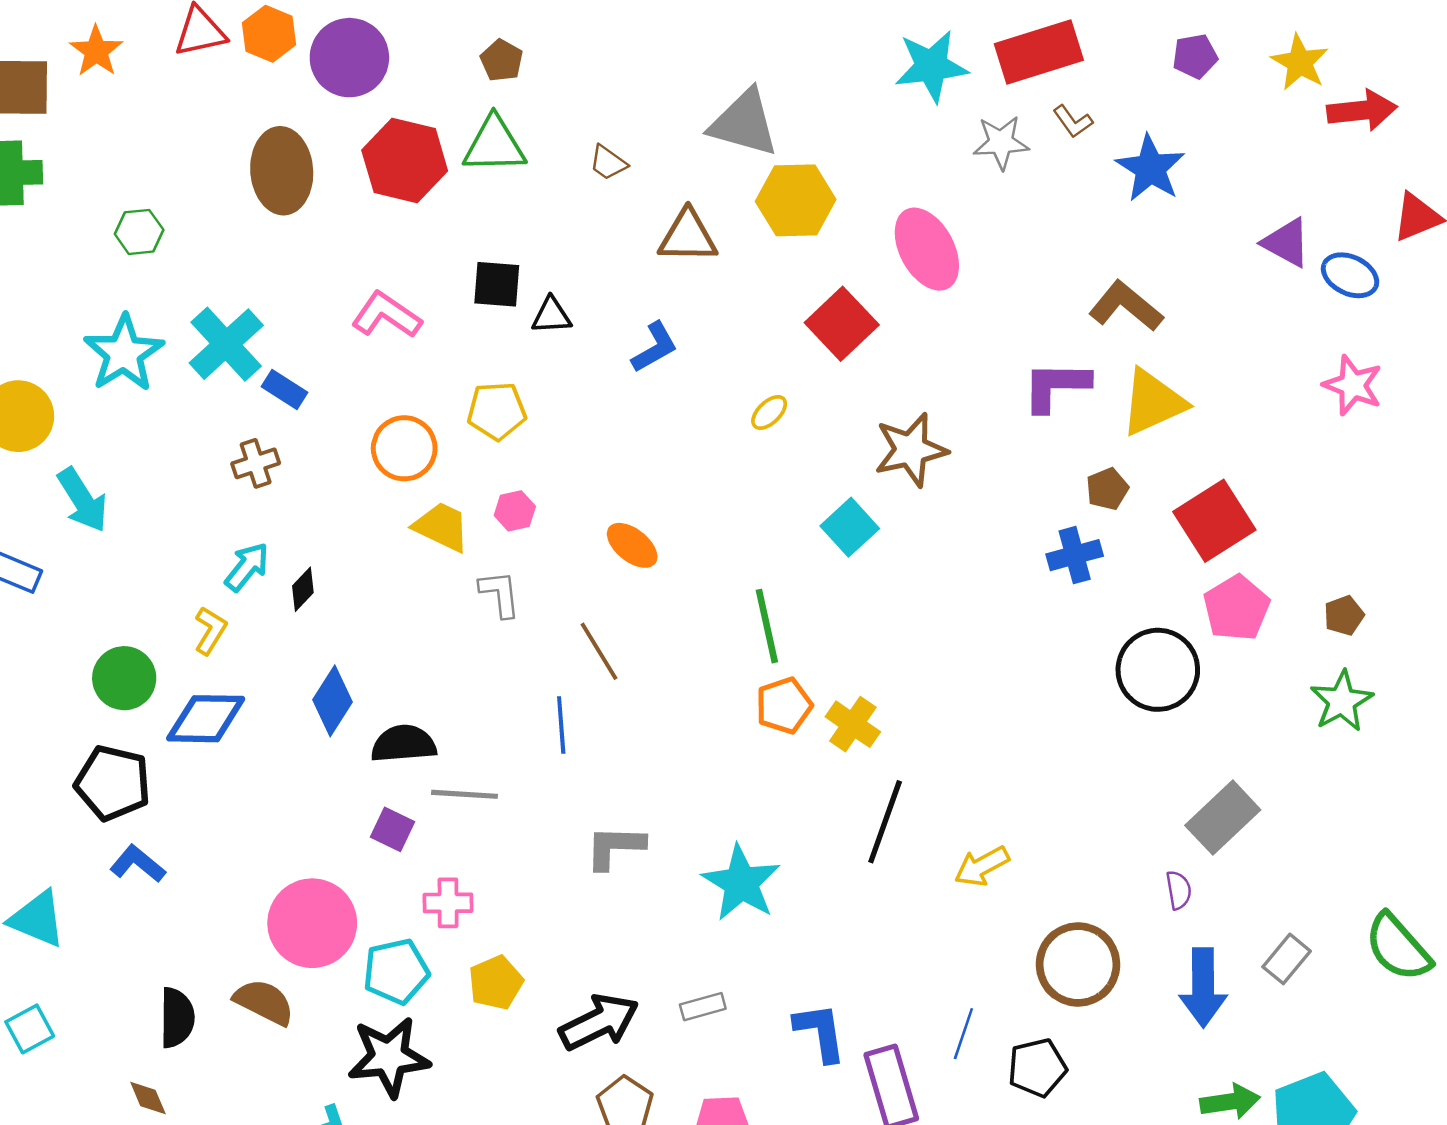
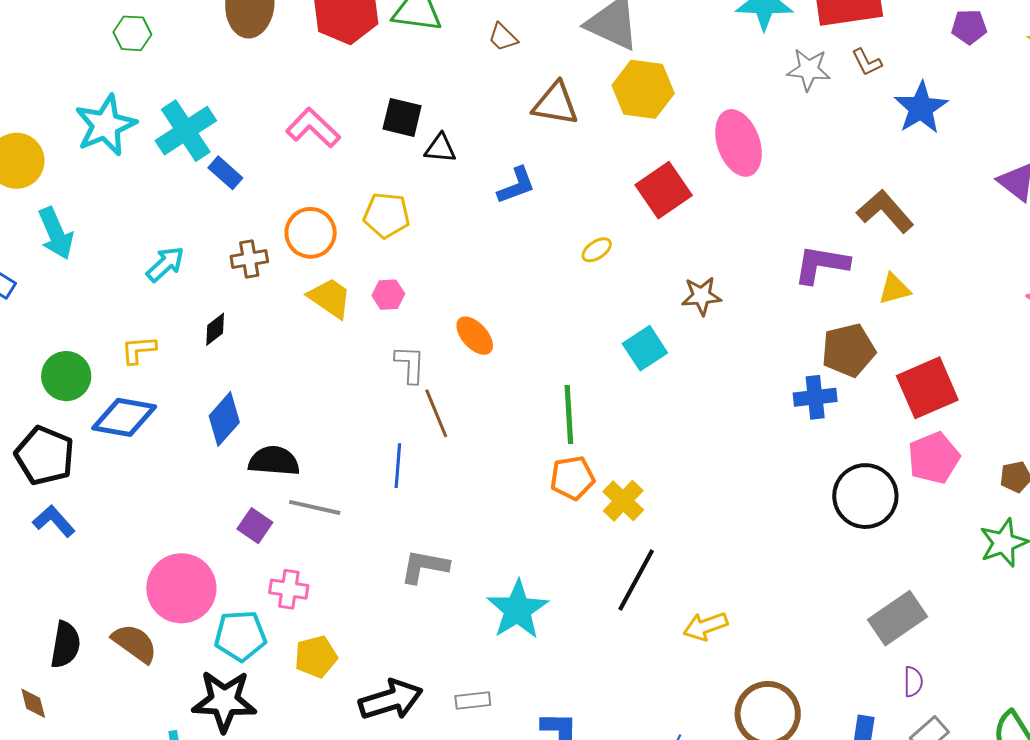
yellow triangle: (1153, 402) -> (894, 289), size x0.6
brown star: (911, 450) -> (701, 296), size x0.7
brown cross: (256, 463) -> (249, 259), moved
brown pentagon: (1107, 489) -> (848, 350), size x1.6
cyan arrow: (247, 567) -> (165, 264), moved
gray L-shape: (500, 594) -> (410, 364), moved
yellow L-shape: (210, 630) -> (139, 350), turned -135
purple semicircle: (1179, 890) -> (913, 682), moved

